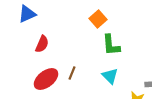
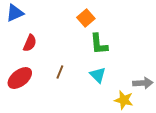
red ellipse: (46, 79) -> (20, 78), moved

